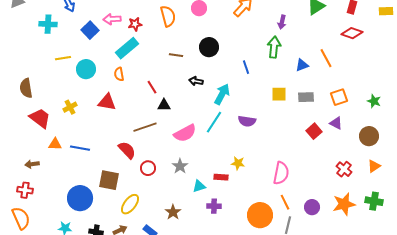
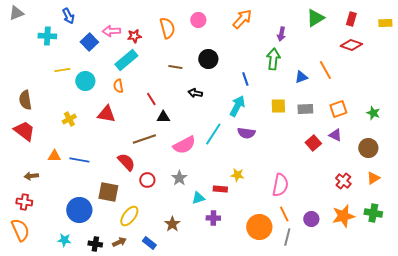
cyan arrow: (222, 94) -> (237, 106), moved
red trapezoid: (40, 118) -> (24, 131), moved

